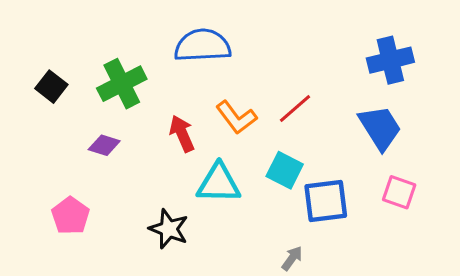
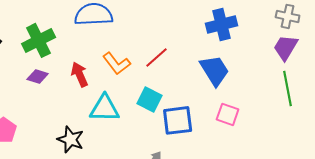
purple diamond: (104, 145) -> (38, 76), moved

